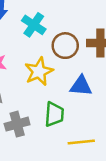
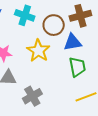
blue triangle: (81, 86) -> (72, 42), moved
green trapezoid: (54, 114) -> (77, 67), moved

